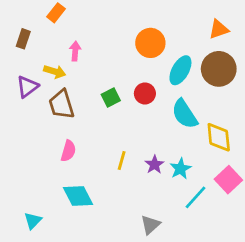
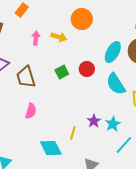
orange circle: (150, 43) -> (82, 19), moved
yellow arrow: (55, 72) -> (59, 37), moved
yellow line: (122, 160) -> (73, 133), moved
cyan diamond: (78, 196) -> (51, 148), moved

